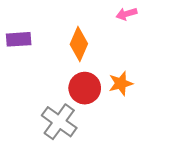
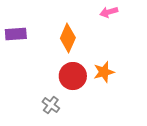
gray cross: (59, 122) -> (51, 105), size x0.6

